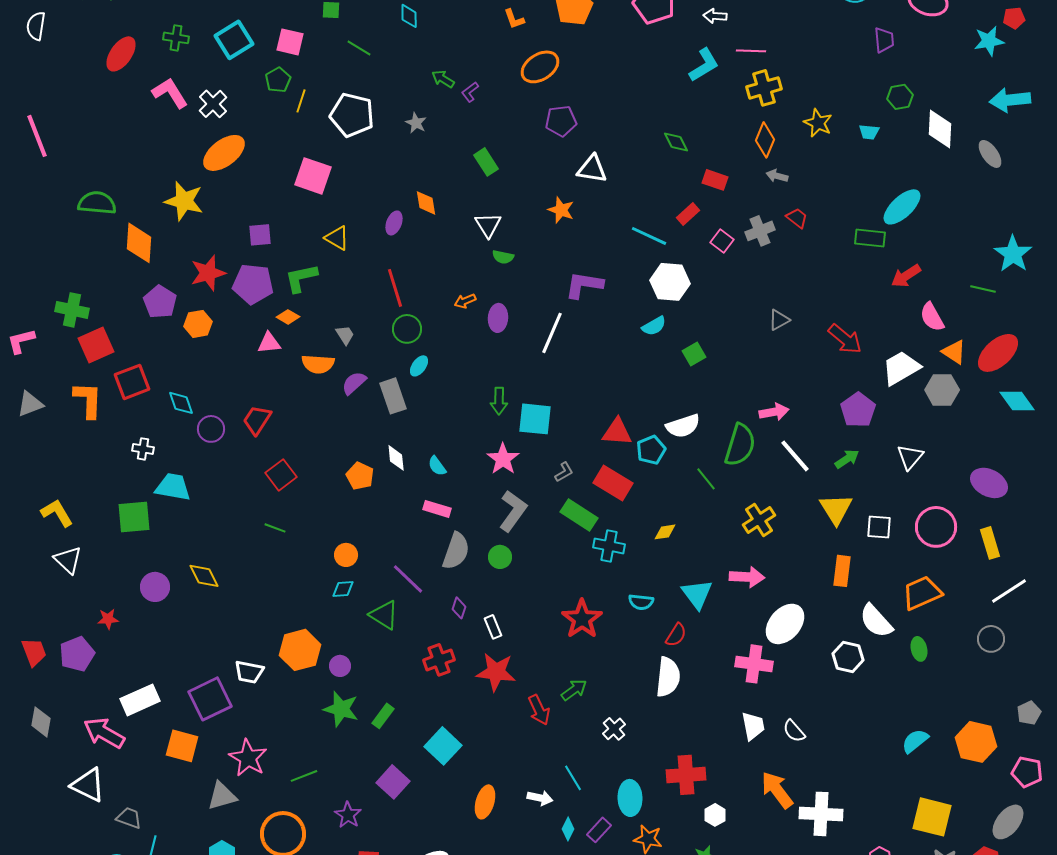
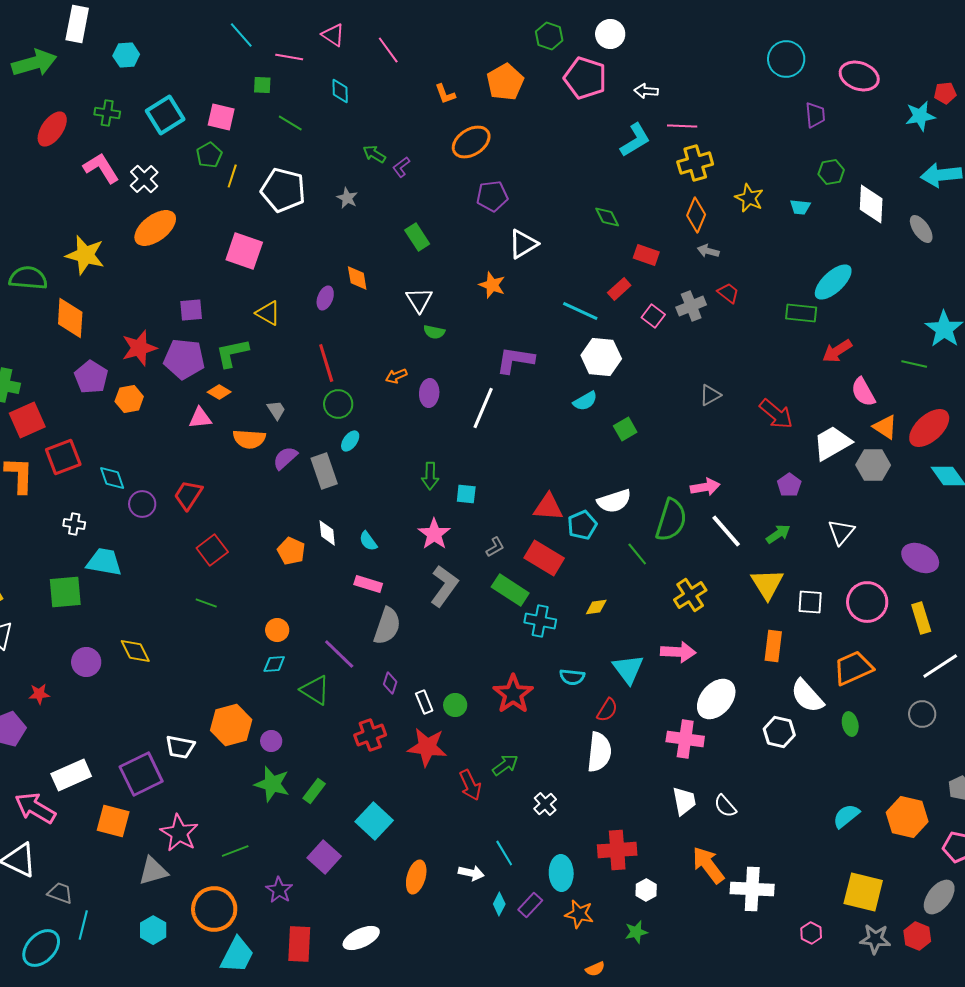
white triangle: (592, 169) -> (523, 244), turned -40
yellow star: (184, 201) -> (85, 255), moved
purple pentagon: (858, 410) -> (789, 485), size x0.7
cyan square: (535, 419) -> (466, 494), size x0.6
green circle: (500, 557) -> (455, 705), moved

